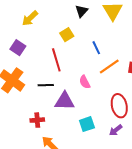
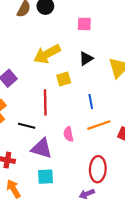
yellow arrow: (30, 18) -> (47, 54), moved, size x1.4
cyan square: (87, 124) -> (46, 177), moved

